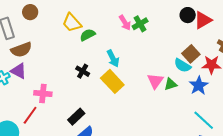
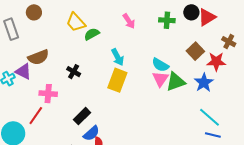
green cross: (140, 24) -> (167, 20), moved, turned 35
brown semicircle: (21, 50) -> (38, 57), moved
cyan semicircle: (182, 65) -> (160, 65), moved
black cross: (83, 71) -> (74, 72), moved
yellow rectangle: (112, 81) -> (117, 80), turned 65
green triangle: (171, 84) -> (176, 82), size x1.5

